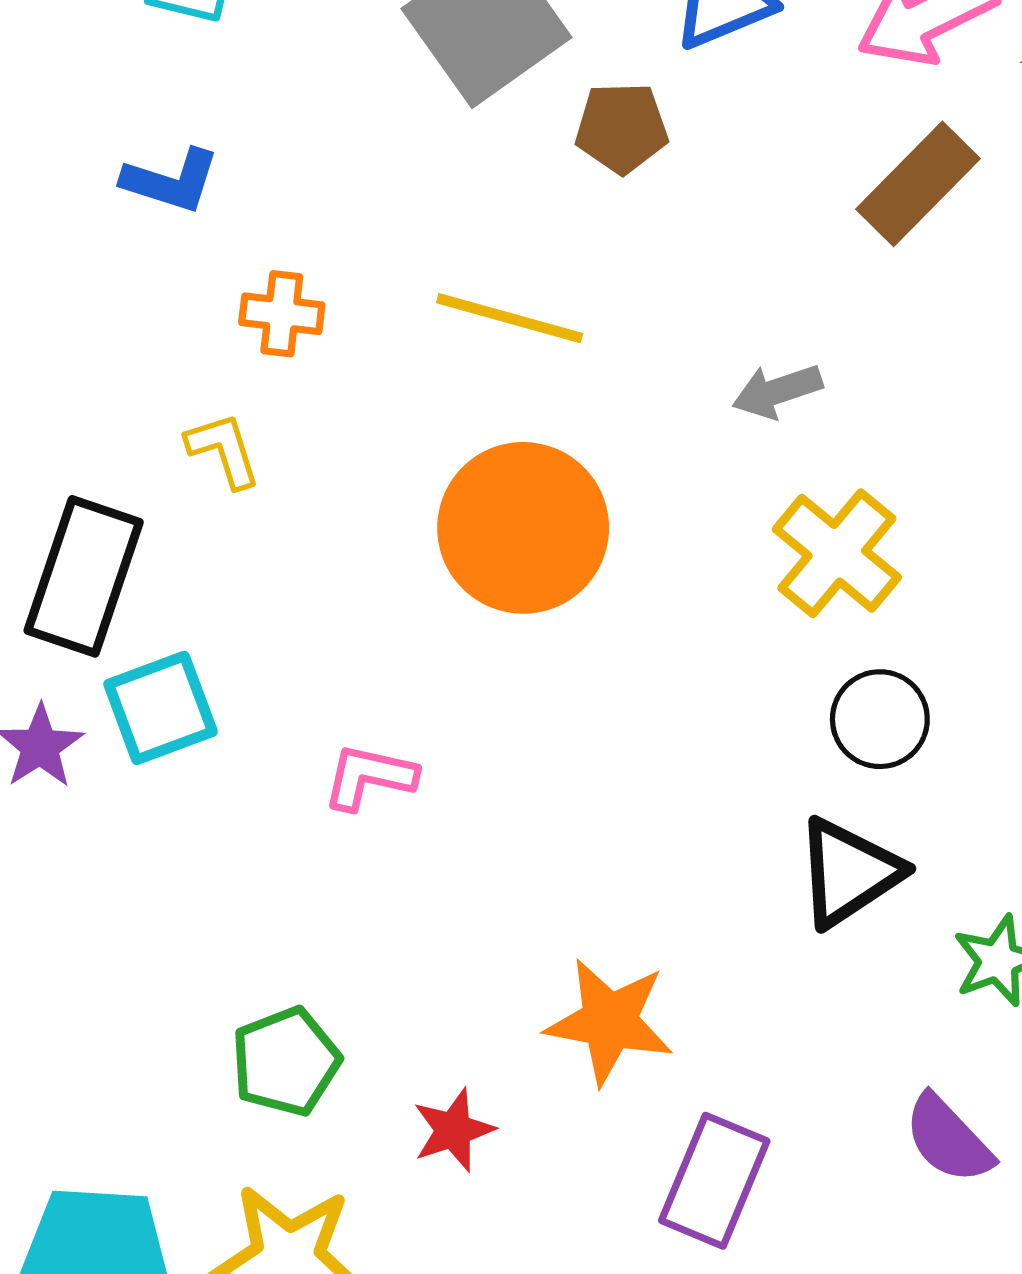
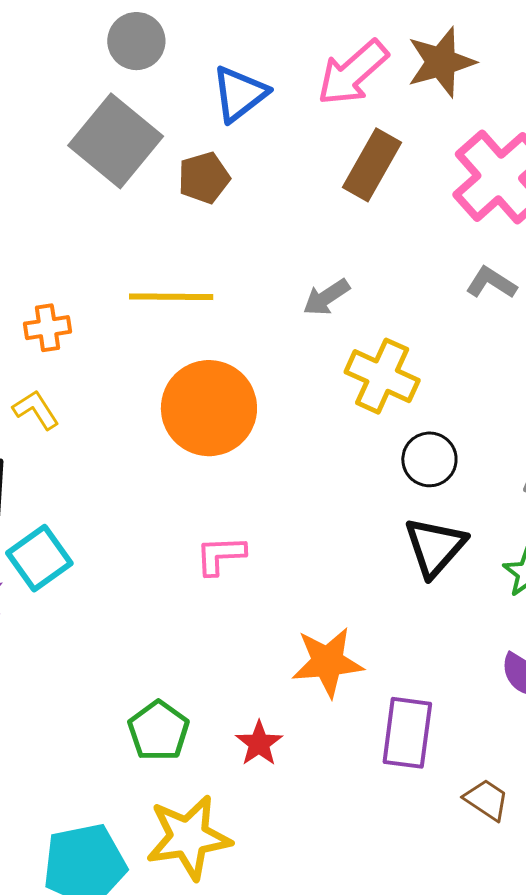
pink L-shape: (369, 777) -> (220, 555), moved

